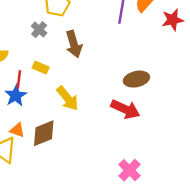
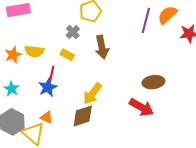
yellow rectangle: (41, 68) -> (67, 55), moved
yellow arrow: (68, 98) -> (92, 94), turned 70
brown diamond: (44, 133) -> (83, 116), moved

